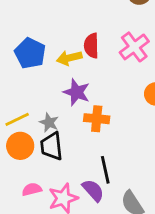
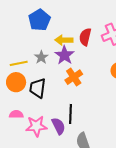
red semicircle: (91, 46) -> (85, 37), moved
yellow arrow: (69, 58) -> (64, 40), moved
orange cross: (97, 119) -> (74, 77), turned 36
gray star: (49, 123) -> (41, 57), moved

